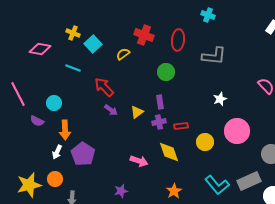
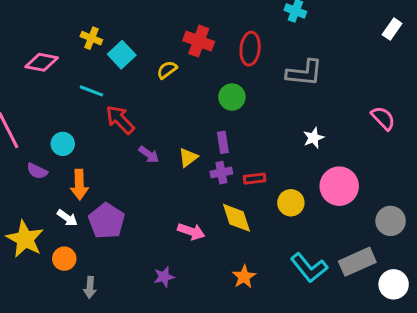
red arrow: (104, 87) -> (120, 120), moved
white arrow: (57, 152) -> (67, 218), turned -80
yellow star: (29, 185) -> (25, 239), moved, turned -30

